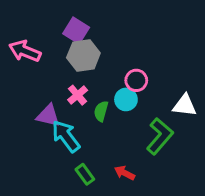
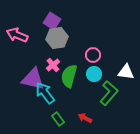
cyan circle: (126, 99) -> (94, 74), moved
green semicircle: (101, 111) -> (69, 76), size x1.6
purple triangle: (48, 116) -> (33, 79), size x1.4

